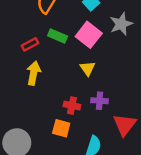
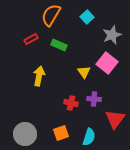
pink square: (89, 35) -> (107, 63), moved
red rectangle: (30, 44) -> (31, 39), moved
orange square: (61, 128) -> (61, 133), moved, turned -35

